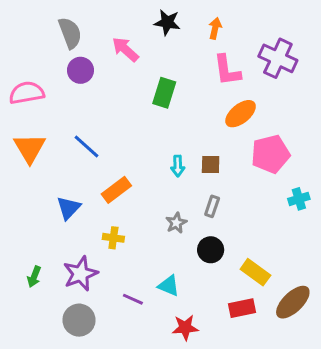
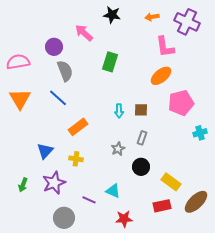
orange arrow: (215, 28) -> (152, 17), moved, turned -112
gray semicircle: (70, 33) -> (65, 71), moved
purple cross: (278, 58) -> (187, 22), moved
pink L-shape: (227, 70) -> (165, 47), moved
blue triangle: (69, 208) -> (45, 151), moved
gray circle: (79, 320) -> (64, 218), moved

